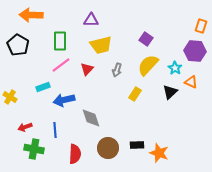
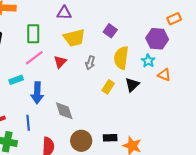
orange rectangle: (201, 26) -> (174, 19), turned 48
purple square: (146, 39) -> (110, 31), moved
purple hexagon: (195, 51) -> (157, 39), moved
yellow semicircle: (148, 65) -> (121, 58), turned -35
black triangle: (170, 92) -> (132, 85), moved
blue arrow: (64, 100) -> (37, 93), turned -75

